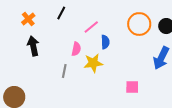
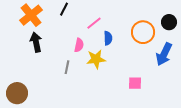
orange cross: (28, 19) -> (31, 15), size x1.6
orange circle: (139, 24) -> (143, 32), moved

